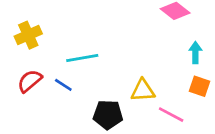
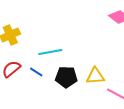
black pentagon: (108, 115) -> (66, 77), moved

